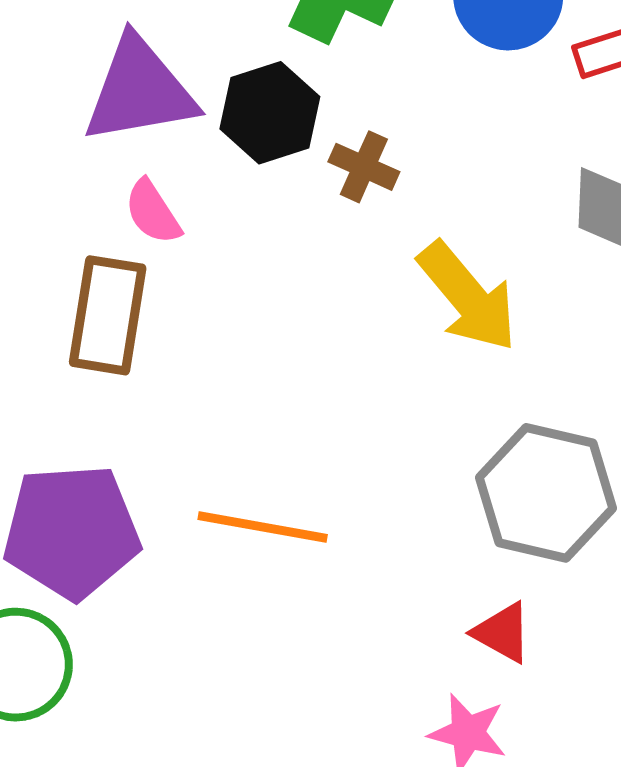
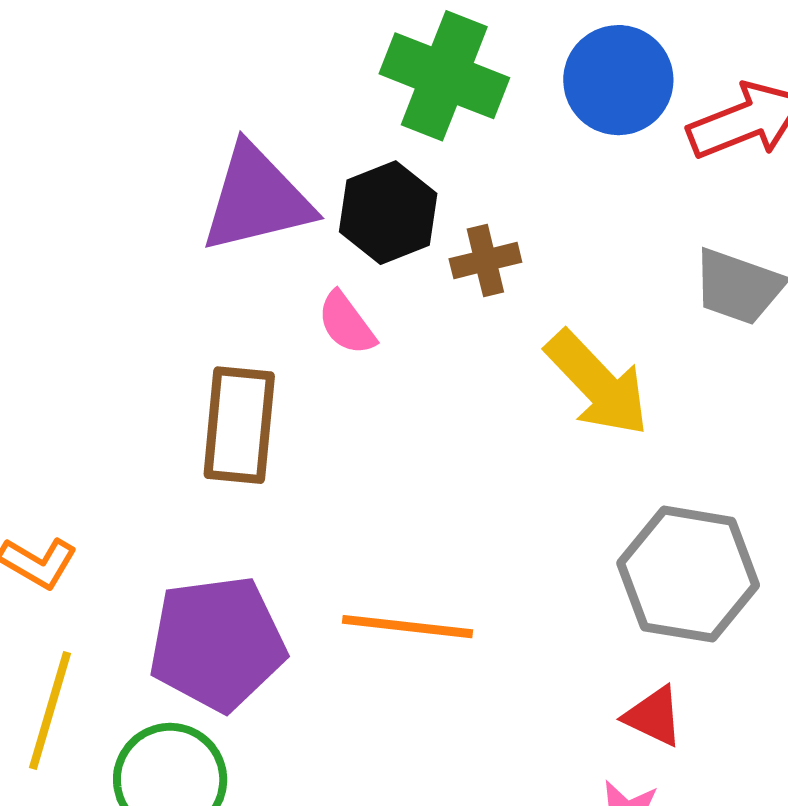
brown cross: (364, 167) -> (485, 261), turned -34
pink semicircle: (153, 212) -> (346, 323), moved

